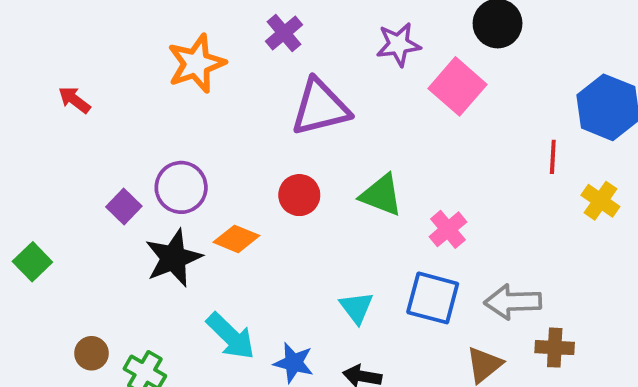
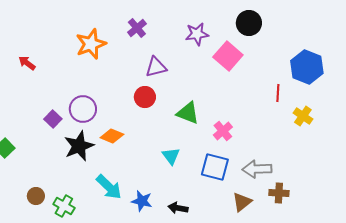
purple triangle: (320, 107) -> (156, 67), size x0.7
red circle: (299, 195) -> (145, 97), moved
cyan triangle: (356, 308) -> (171, 156), moved

